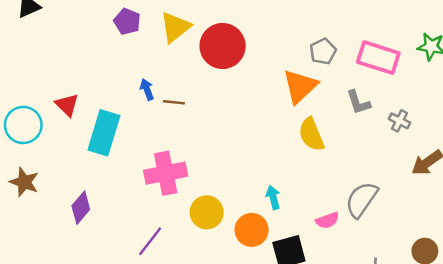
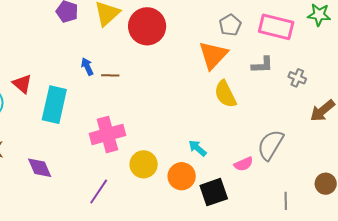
gray L-shape: (358, 102) -> (262, 65), turned -70
cyan arrow: (273, 197) -> (198, 148), turned -30
purple diamond: (81, 208) -> (40, 168), turned -60

